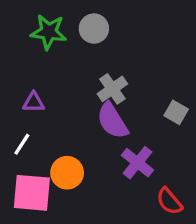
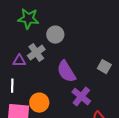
gray circle: (94, 29) -> (55, 35), moved
gray cross: (112, 89) -> (36, 53), moved
white line: (22, 144) -> (12, 86), turned -32

